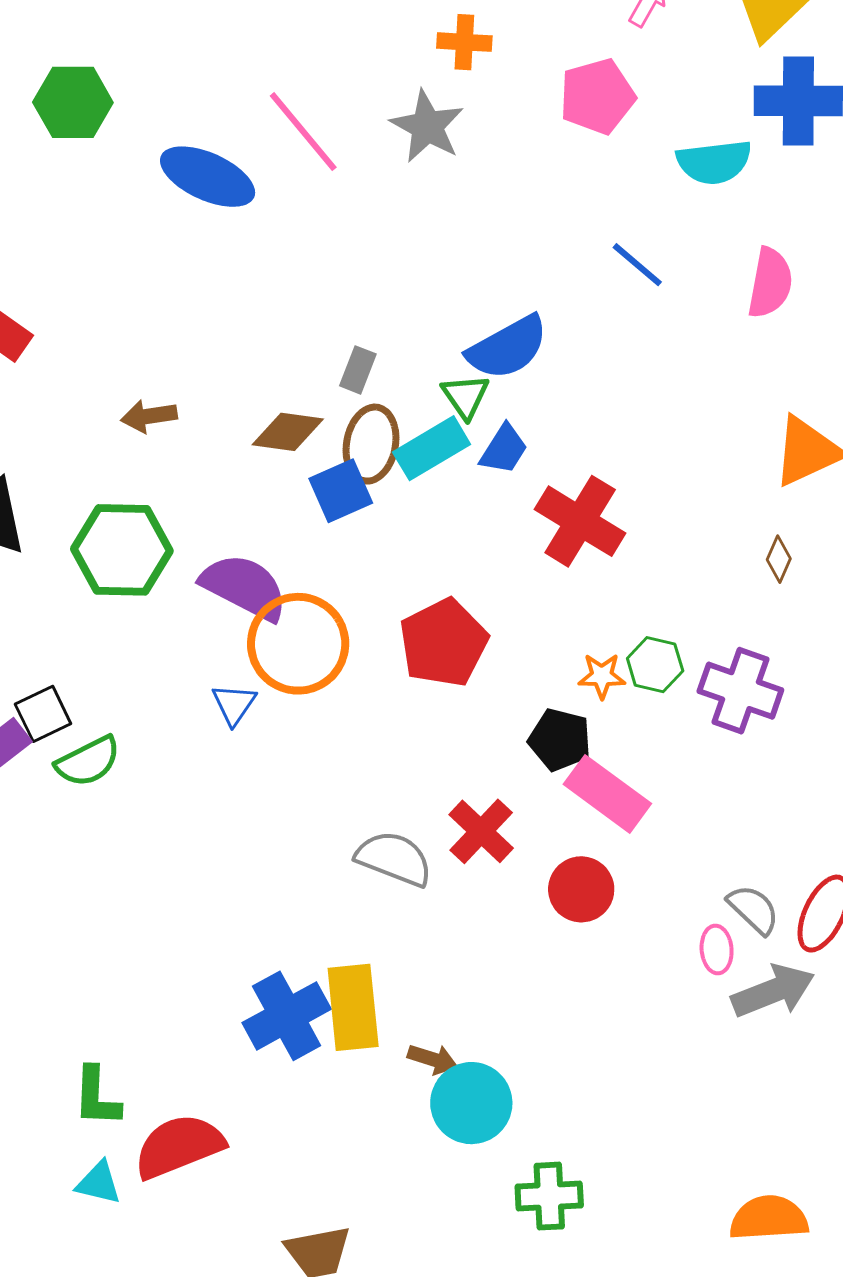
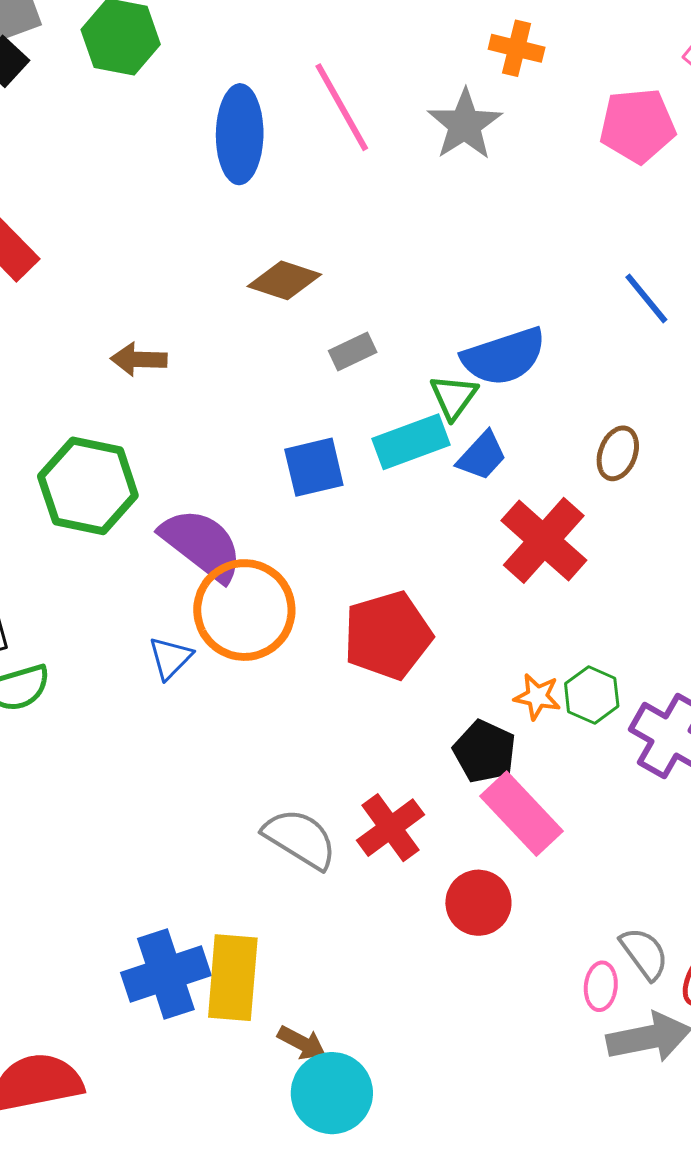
blue ellipse: (208, 177) -> (240, 134), turned 56
gray rectangle: (358, 370) -> (353, 351), turned 33
brown diamond: (288, 432) -> (284, 280), moved
brown ellipse: (371, 444) -> (618, 453), moved, size x0.7

